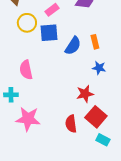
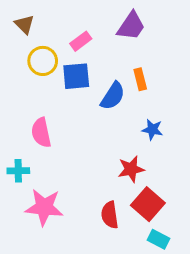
orange rectangle: (95, 42) -> (140, 79), moved

